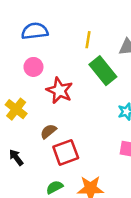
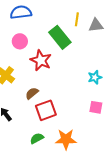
yellow line: (88, 40) -> (77, 19), moved
green rectangle: (103, 71) -> (60, 37), moved

